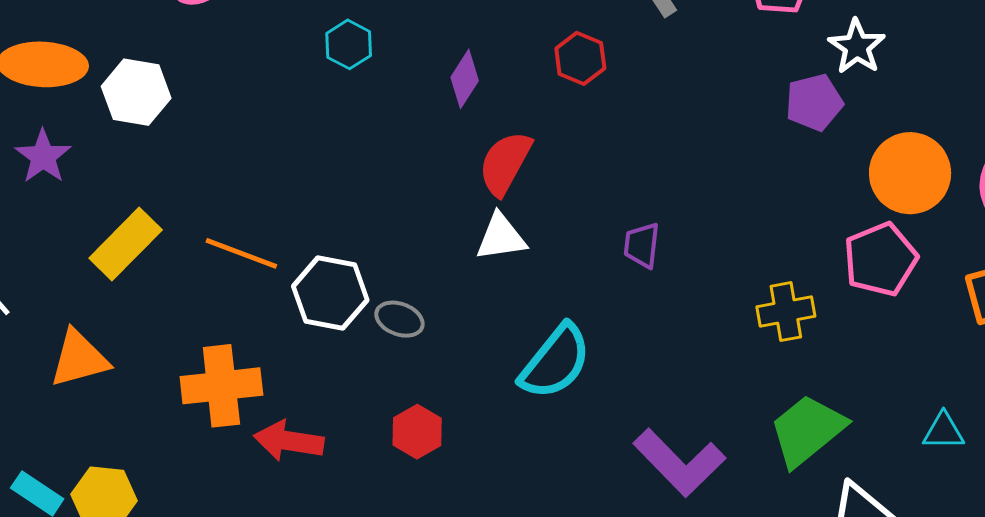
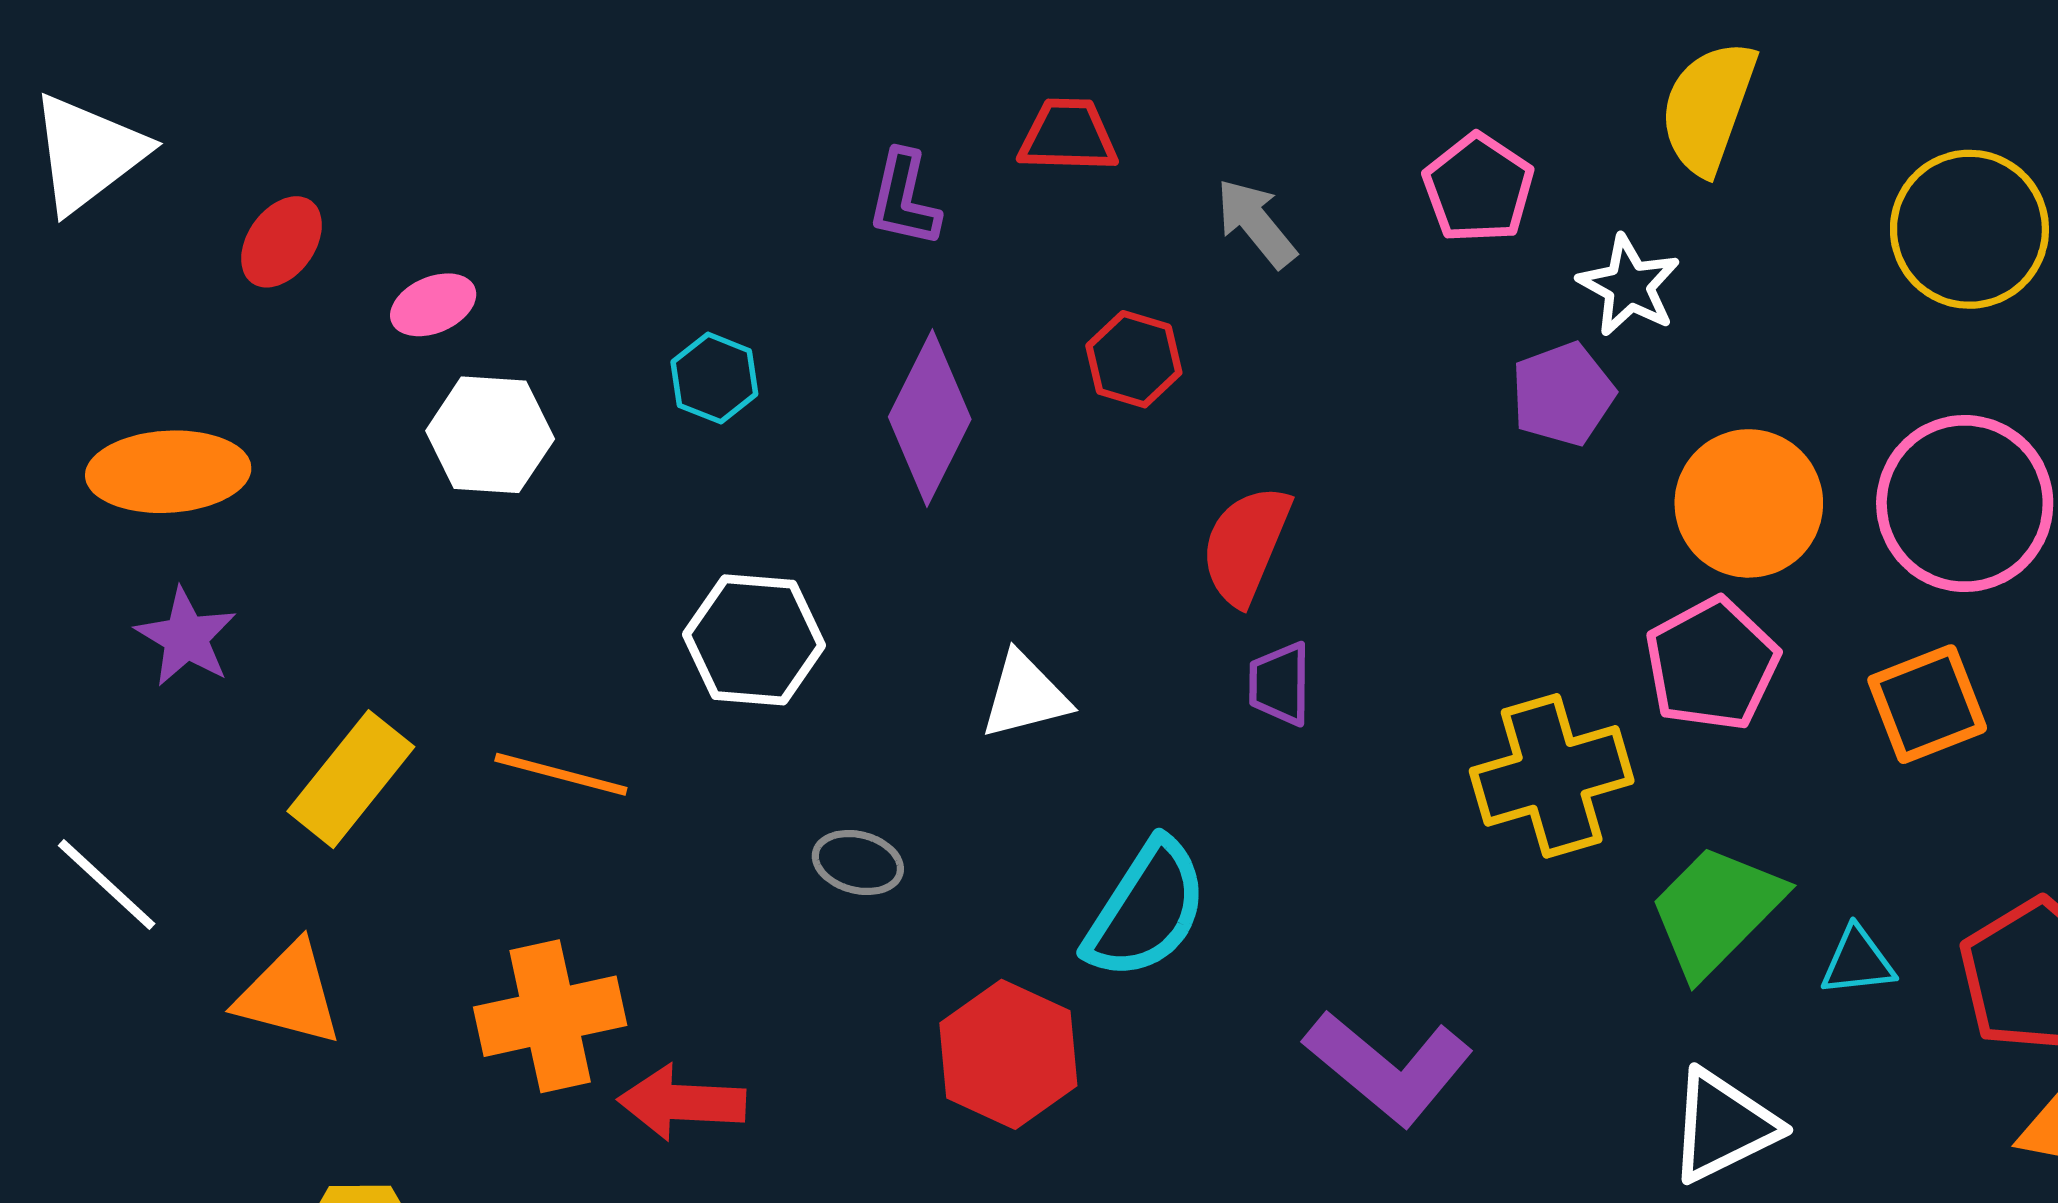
purple diamond: (465, 79) -> (930, 418), size x1.6
white hexagon: (136, 92) -> (490, 435), moved
red semicircle: (505, 163) -> (1246, 545), moved
white hexagon: (330, 293) -> (754, 640), moved
yellow cross: (786, 312) -> (1552, 776), size x1.5
orange triangle: (79, 359) -> (289, 994), turned 36
green trapezoid: (807, 430) -> (1716, 910), moved
red hexagon: (417, 432) -> (1008, 1054), moved, size x1.5

